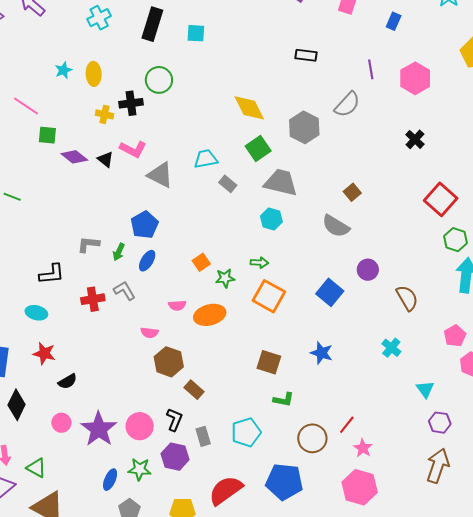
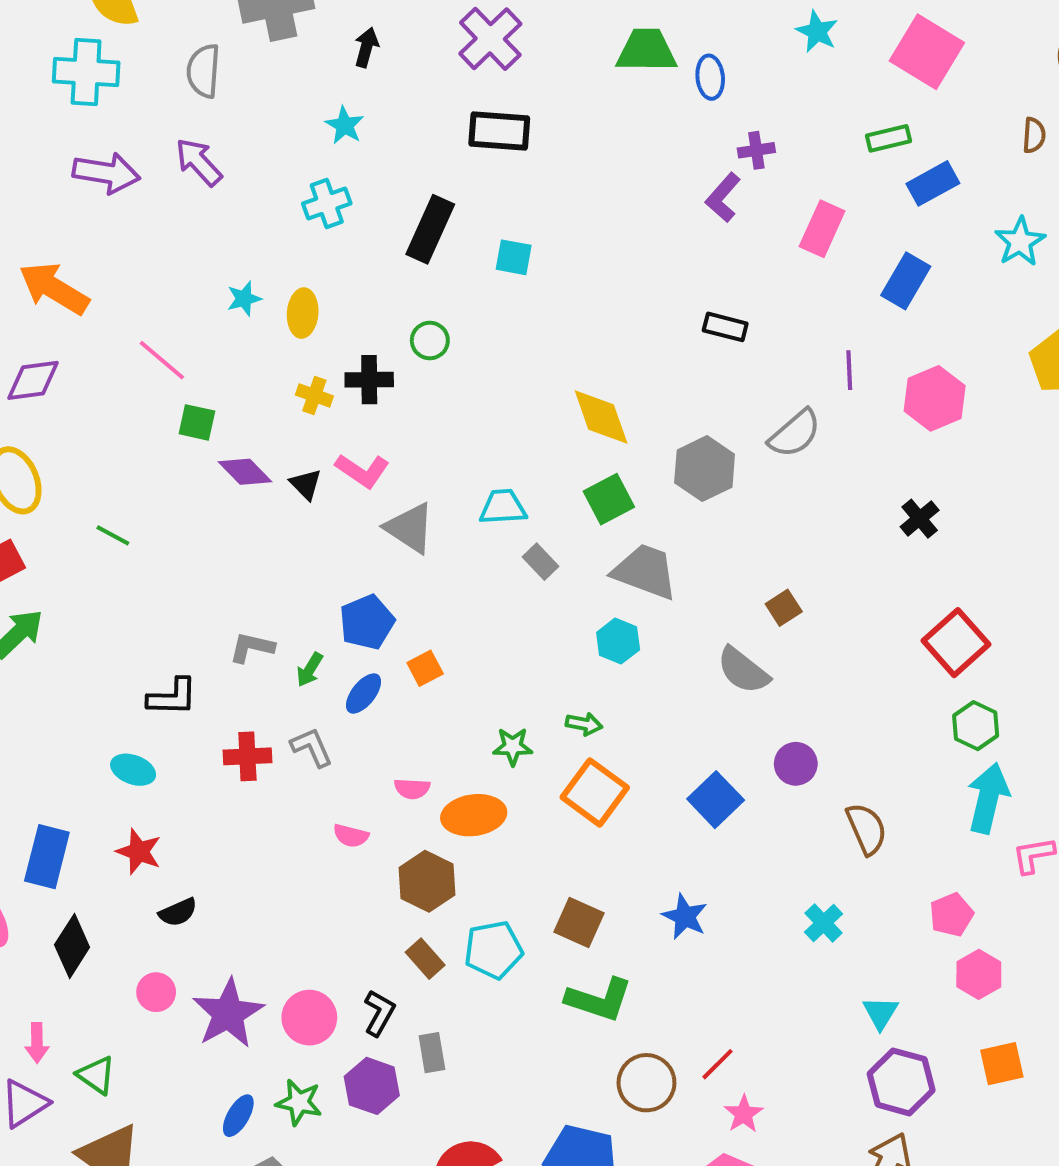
blue rectangle: (394, 21) -> (906, 281), size x1.5
green circle: (159, 80) -> (430, 341), size x0.7
orange square: (201, 262) -> (425, 668), moved
brown hexagon: (169, 362) -> (427, 881), moved
green L-shape: (284, 400) -> (599, 1000), size x1.6
purple hexagon: (440, 423) -> (901, 1082), size x1.5
cyan pentagon: (246, 432) -> (493, 950), moved

